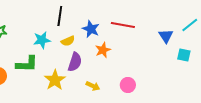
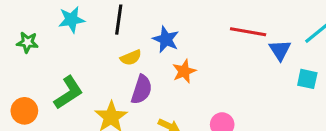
red line: (123, 25) -> (248, 32), moved
cyan star: (42, 40) -> (72, 20), moved
green L-shape: (27, 64) -> (68, 93), turned -35

